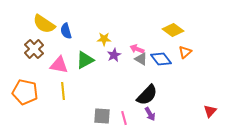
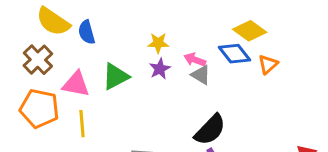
yellow star: (104, 39) -> (158, 43), moved
blue diamond: (161, 59) -> (234, 54), moved
orange pentagon: (25, 92) -> (39, 108), moved

